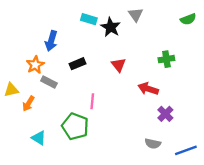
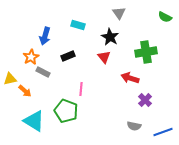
cyan rectangle: (89, 19) -> (78, 25), moved
green semicircle: (188, 19) -> (165, 17), turned 48
black star: (111, 27) -> (110, 37), moved
green cross: (166, 59) -> (146, 52), size x1.5
orange arrow: (28, 104) -> (25, 91), turned -80
cyan triangle: (39, 138) -> (34, 121), size x1.6

